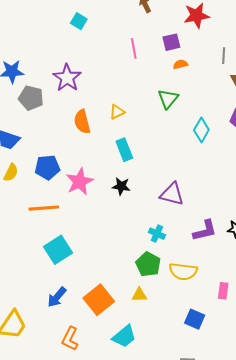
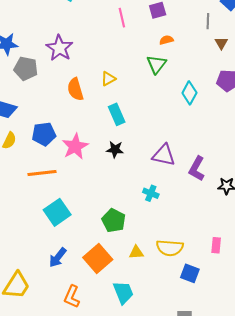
orange semicircle: (180, 64) -> (166, 40), moved
purple L-shape: (205, 231) -> (197, 169), moved, turned 135
green pentagon: (148, 264) -> (114, 221), moved
yellow semicircle: (183, 271) -> (170, 248), moved
cyan trapezoid: (124, 336) -> (123, 292), turned -70

